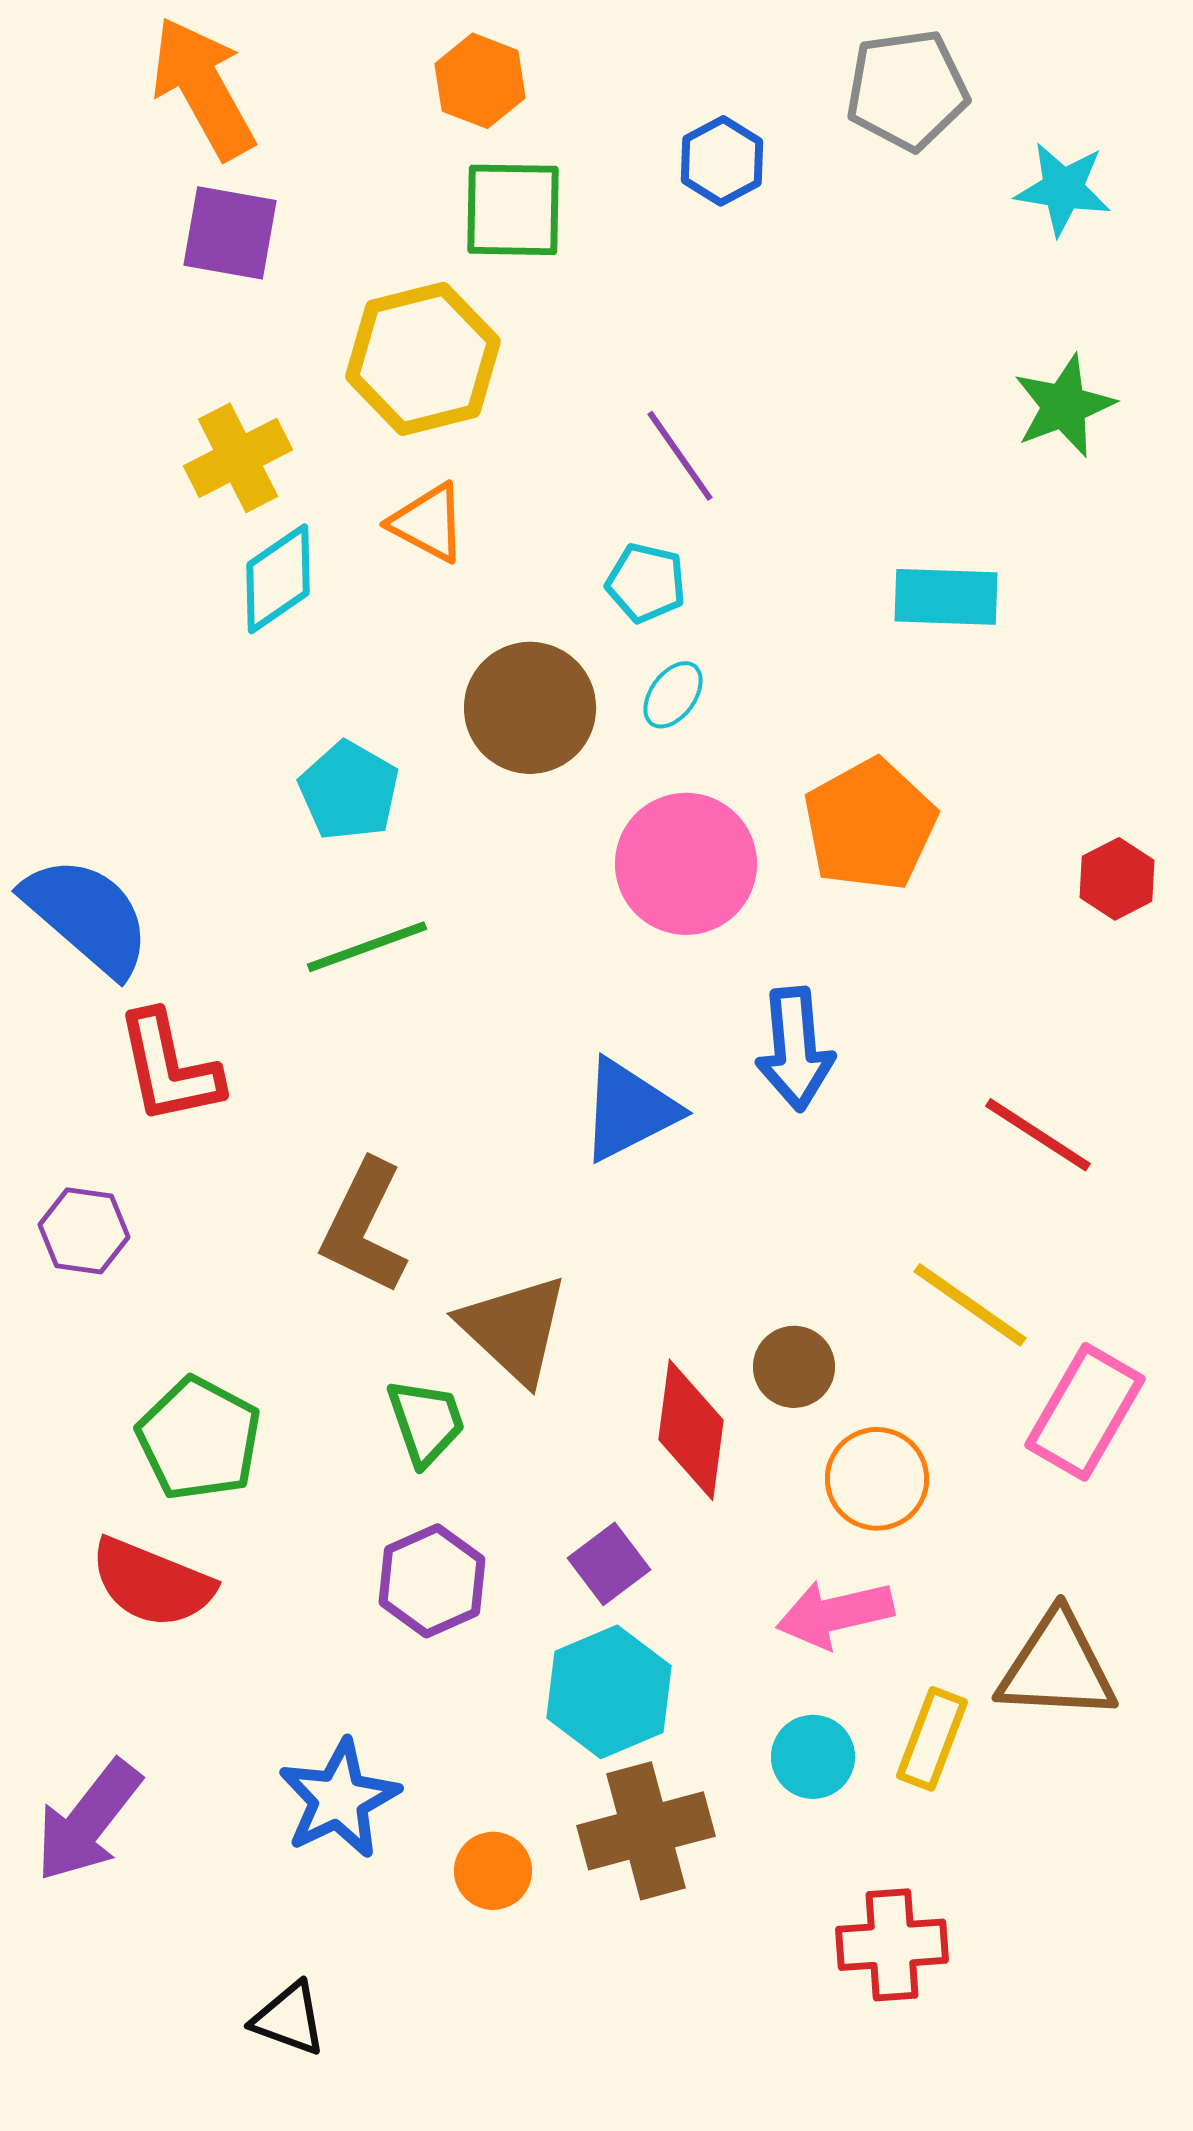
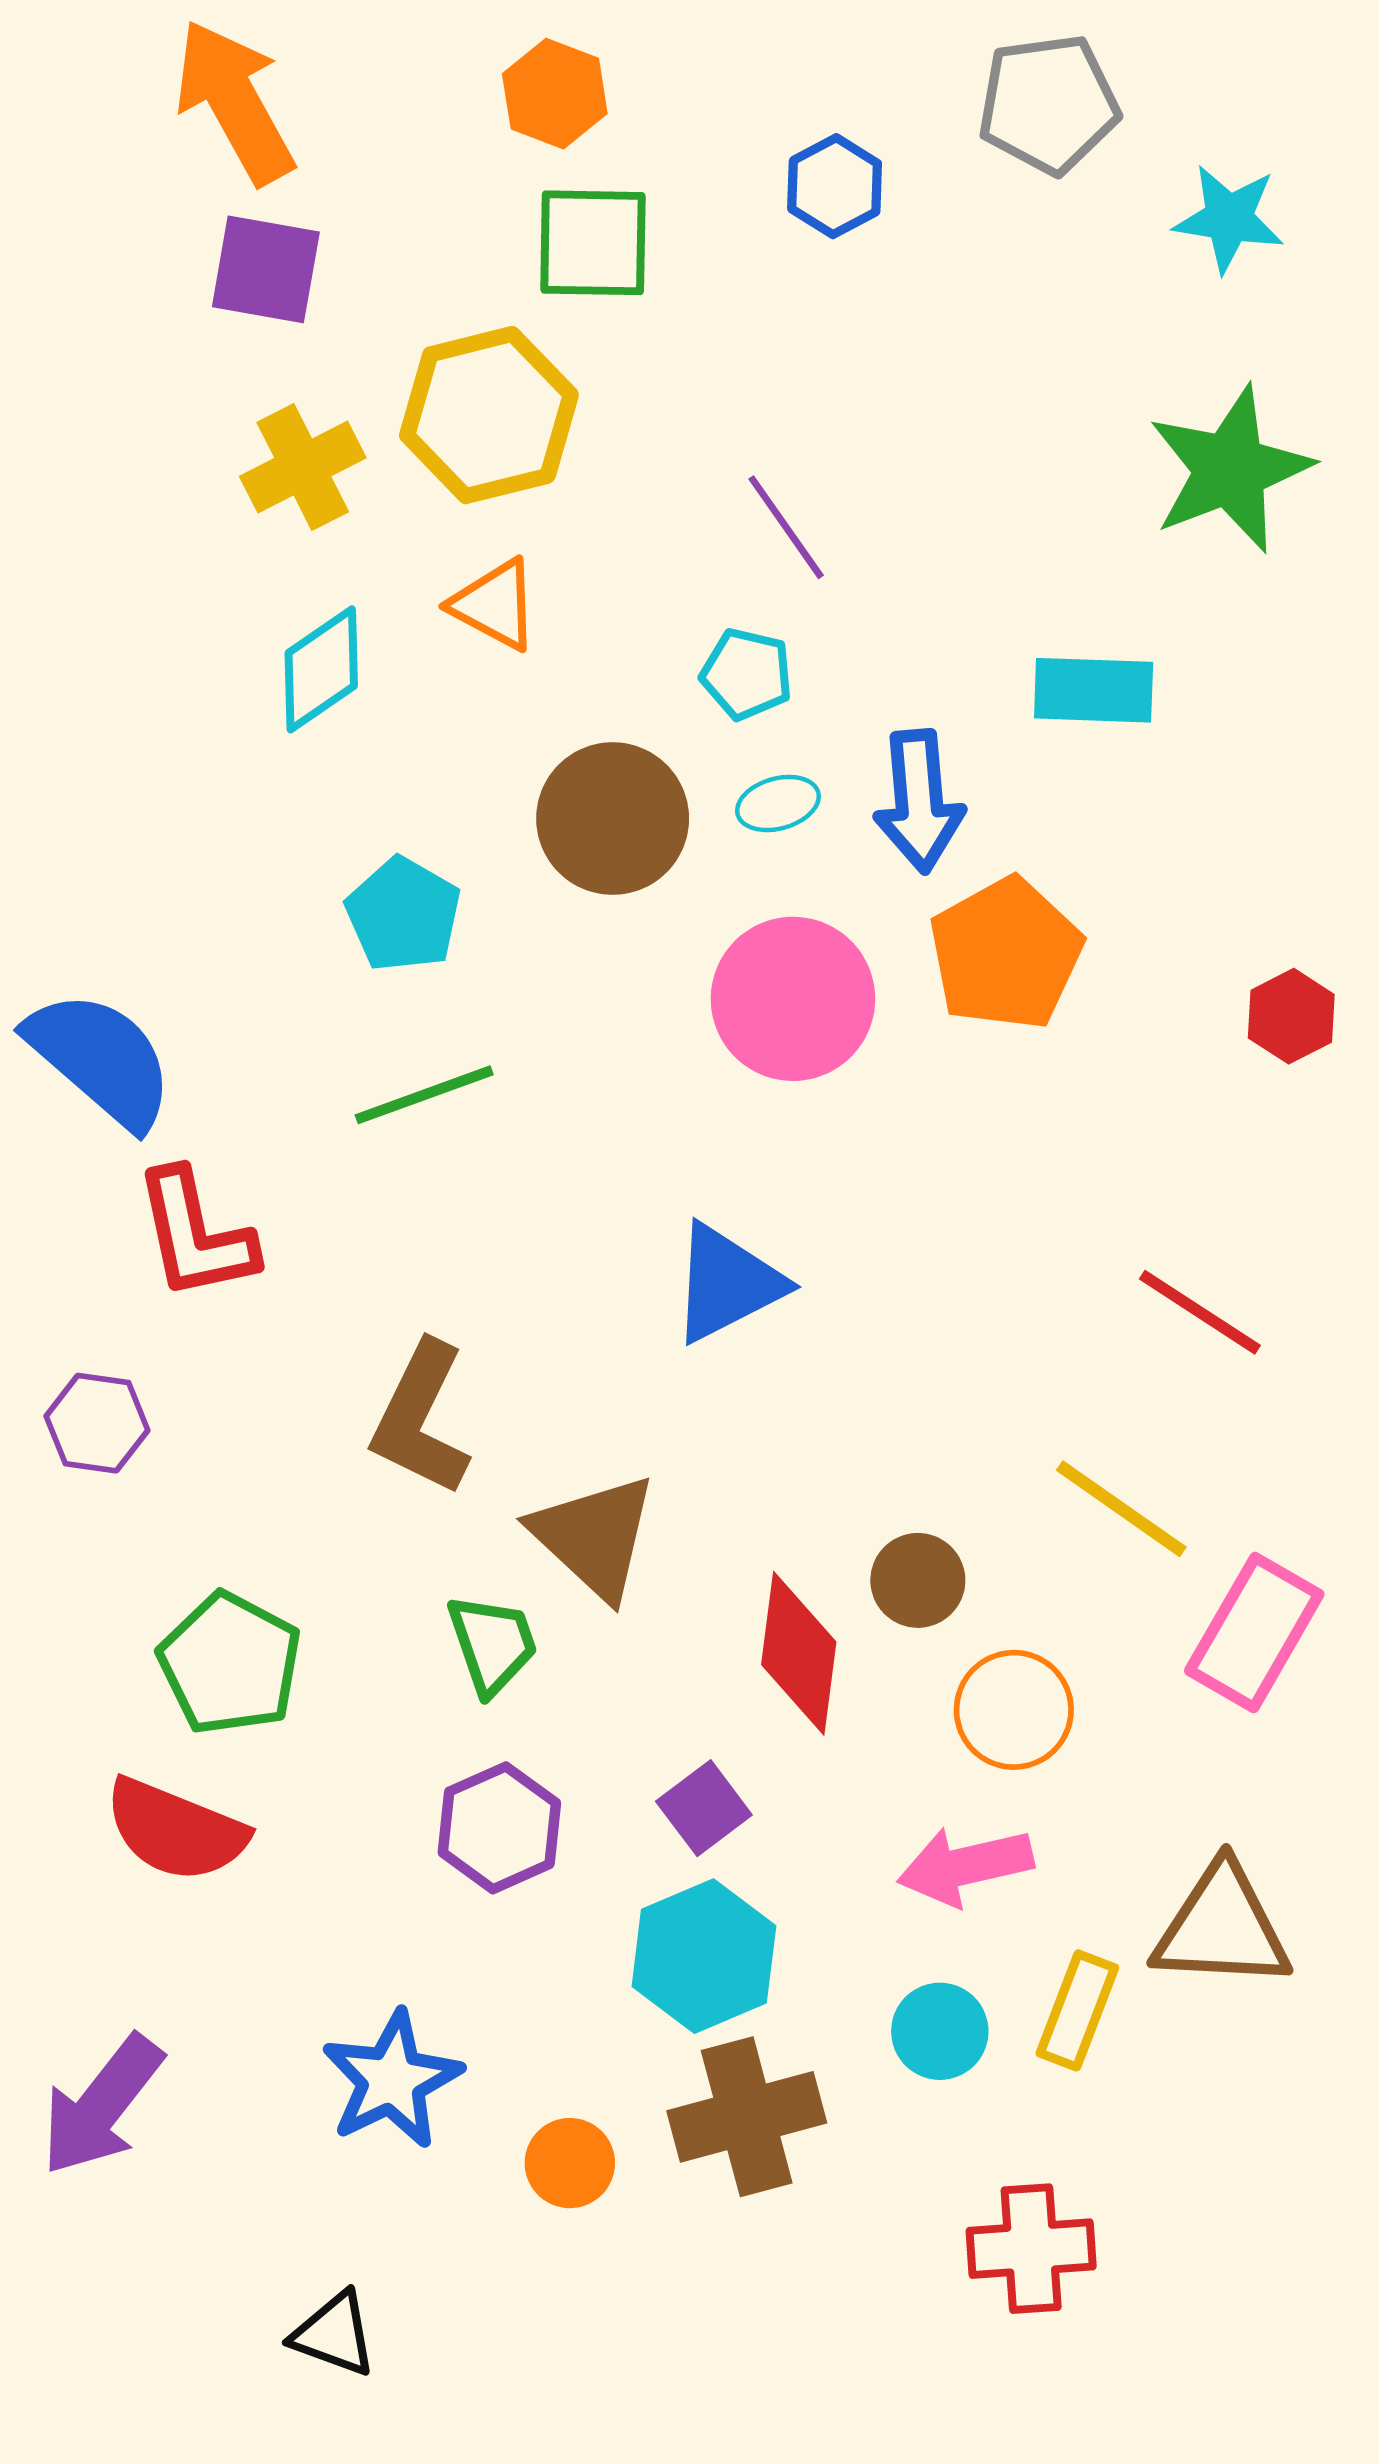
green star: (1064, 406) -> (1230, 469), size x1.4
yellow cross: (238, 458) -> (303, 467), moved
cyan ellipse: (673, 695) -> (778, 803), turned 38
blue arrow: (795, 1049) -> (919, 801), moved

